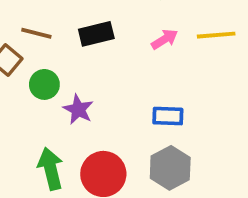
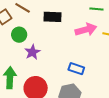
pink arrow: (165, 39) -> (86, 30), size x1.5

